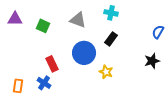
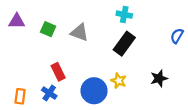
gray triangle: (78, 20) -> (79, 32), moved
black rectangle: (111, 39) -> (124, 44), size x1.5
blue circle: (84, 53) -> (94, 91), moved
black star: (152, 61) -> (159, 78), moved

